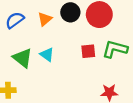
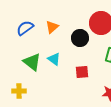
black circle: (70, 12) -> (80, 38), moved
red square: (88, 51) -> (82, 72), moved

